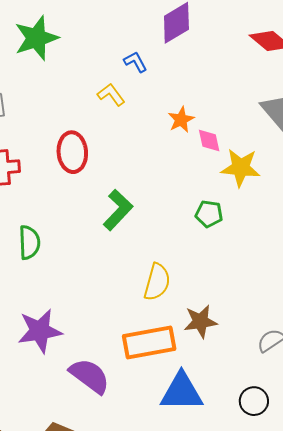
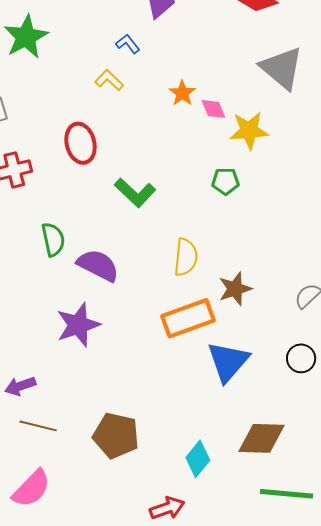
green L-shape: (118, 210) -> (135, 193), turned 99
purple semicircle: (90, 376) -> (98, 265), moved
blue triangle: (181, 392) -> (228, 362), turned -39

